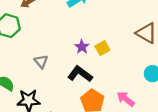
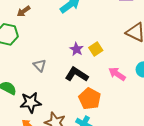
pink arrow: (126, 99) -> (117, 74), moved

